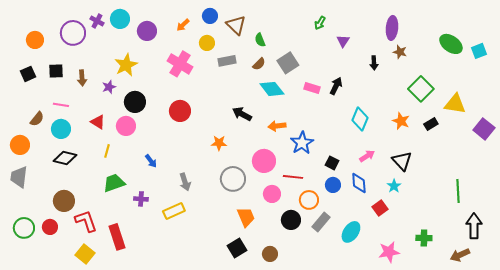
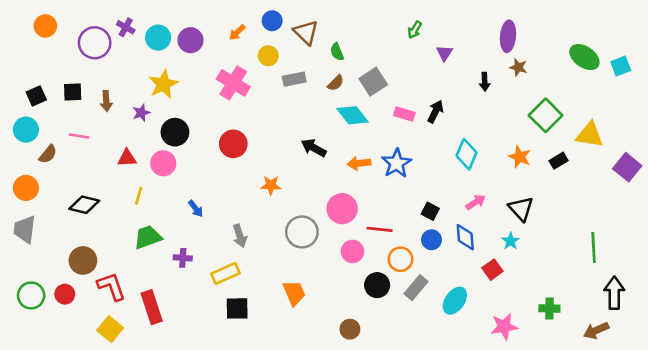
cyan circle: (120, 19) -> (158, 38), moved
orange circle: (35, 40) -> (45, 26), moved
red triangle: (98, 122) -> (127, 158), turned -35
cyan circle: (61, 129) -> (26, 130), moved
orange star: (219, 143) -> (271, 185), moved
blue star: (302, 143) -> (397, 163), moved
orange trapezoid: (246, 217) -> (294, 293), moved
black square: (237, 248) -> (237, 308), moved, turned 30

